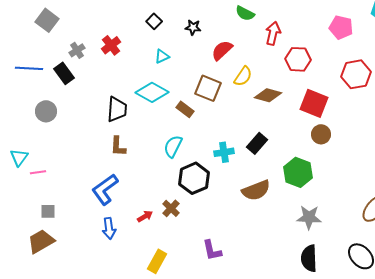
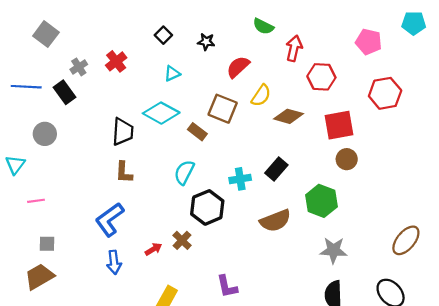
red square: (314, 103) -> (339, 125), turned -32
cyan triangle: (19, 157) -> (15, 165), moved

